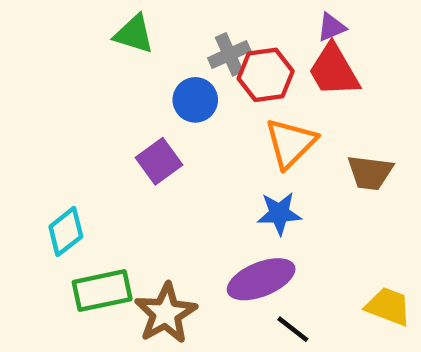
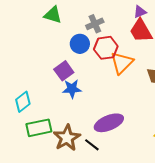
red hexagon: (266, 75) -> (106, 48), moved
blue star: (279, 213) -> (72, 89), moved
black line: (293, 329) -> (92, 145), moved

